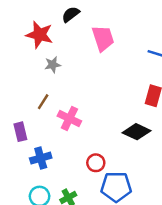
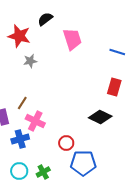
brown line: (43, 102) -> (22, 103), moved
pink cross: (69, 118) -> (35, 121), moved

